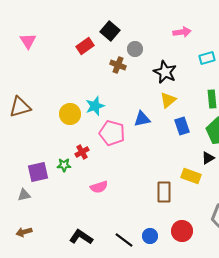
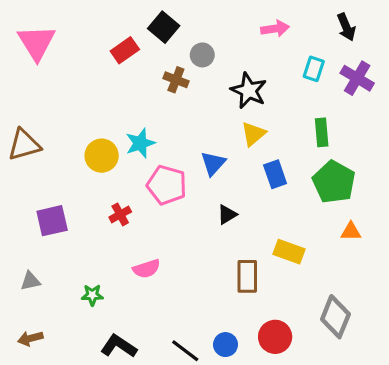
pink triangle: (28, 41) -> (37, 43), size x1.5
cyan rectangle: (207, 58) -> (314, 69), turned -56
blue triangle: (142, 119) -> (213, 163), turned -36
black triangle: (208, 158) -> (227, 214), moved
green star: (64, 165) -> (92, 295), moved
purple square: (38, 172) -> (52, 221), moved

